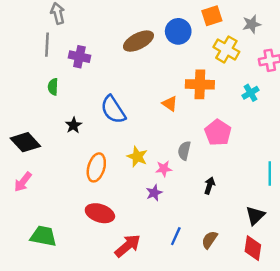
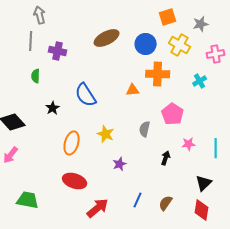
blue circle: (178, 31) -> (146, 44), moved
orange triangle: (170, 104) -> (133, 90), turned -40
pink star: (164, 169) -> (189, 144), moved

